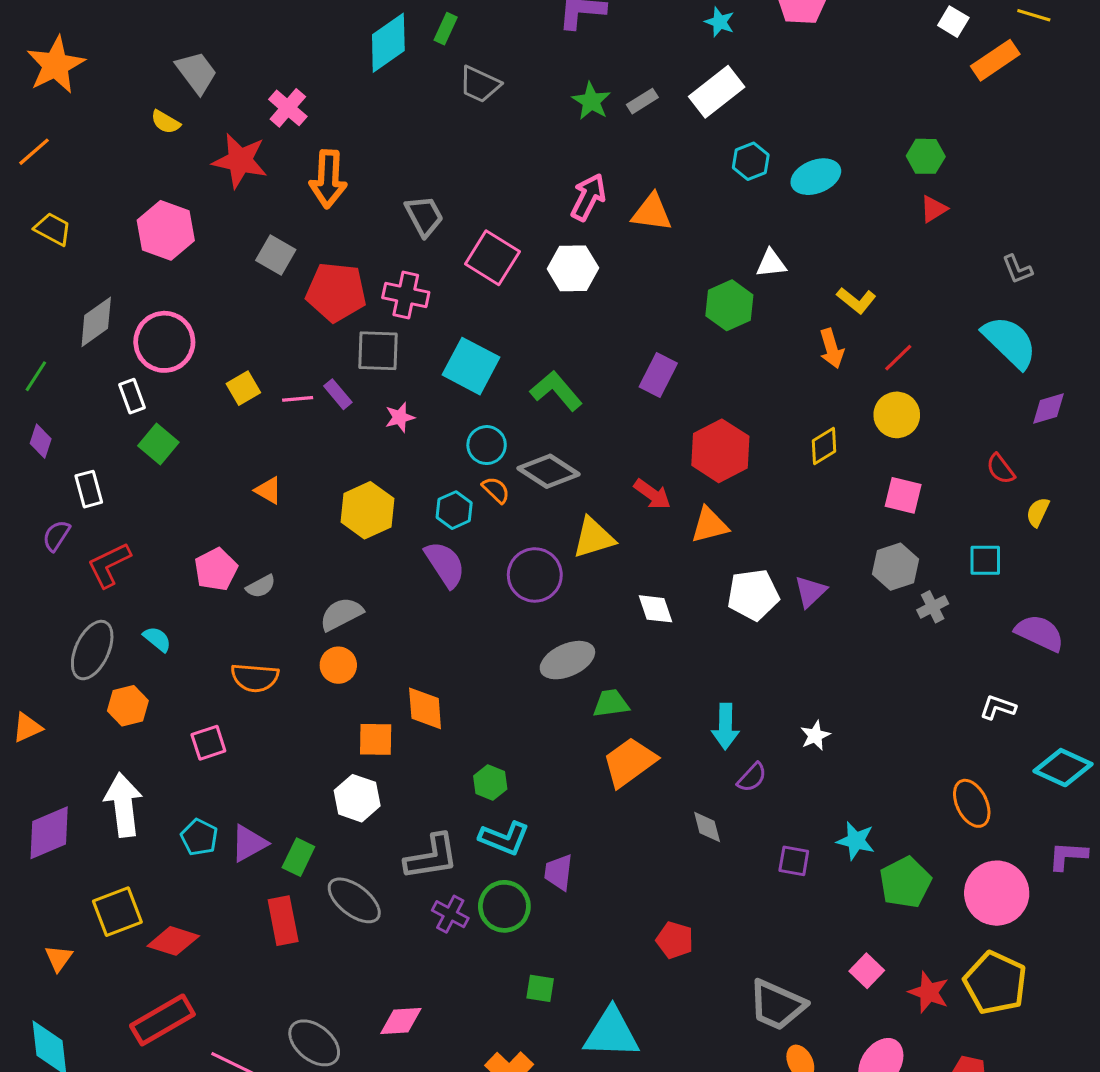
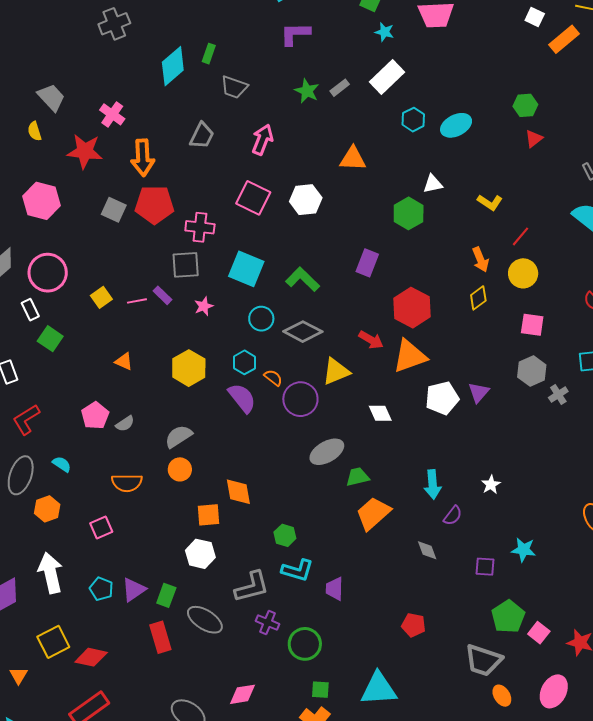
yellow semicircle: (166, 122) -> (35, 131), turned 48
pink arrow: (588, 197) -> (263, 140), moved
gray trapezoid: (424, 216) -> (202, 136), moved, turned 60
red pentagon: (336, 292) -> (154, 205), moved
orange arrow: (832, 348) -> (480, 260), moved
orange semicircle: (496, 490) -> (273, 378), moved
orange triangle: (710, 525) -> (410, 356), size x1.4
green pentagon: (905, 882) -> (508, 617), moved
green circle: (504, 906) -> (305, 644), moved
green square: (540, 988) -> (320, 690), moved

